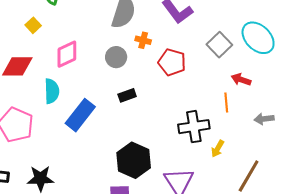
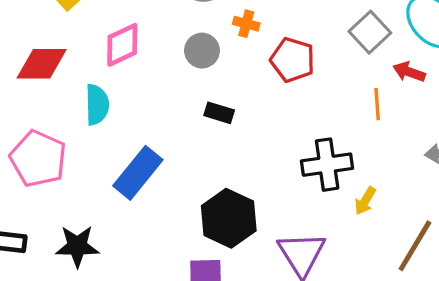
red arrow: (241, 80) -> (409, 72), moved
black rectangle: (127, 95) -> (219, 113), turned 36
orange line: (226, 102) -> (377, 104), moved
blue rectangle: (80, 115) -> (138, 173), moved

